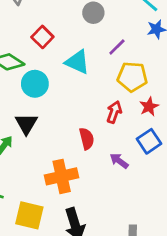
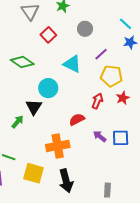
red square: (42, 37) -> (48, 35), moved
cyan circle: (35, 84) -> (48, 88), moved
red semicircle: (87, 139) -> (77, 119), turned -105
blue square: (149, 141) -> (121, 138), moved, turned 30

